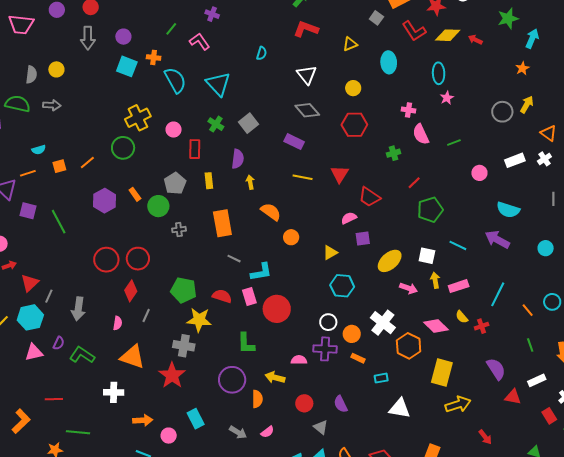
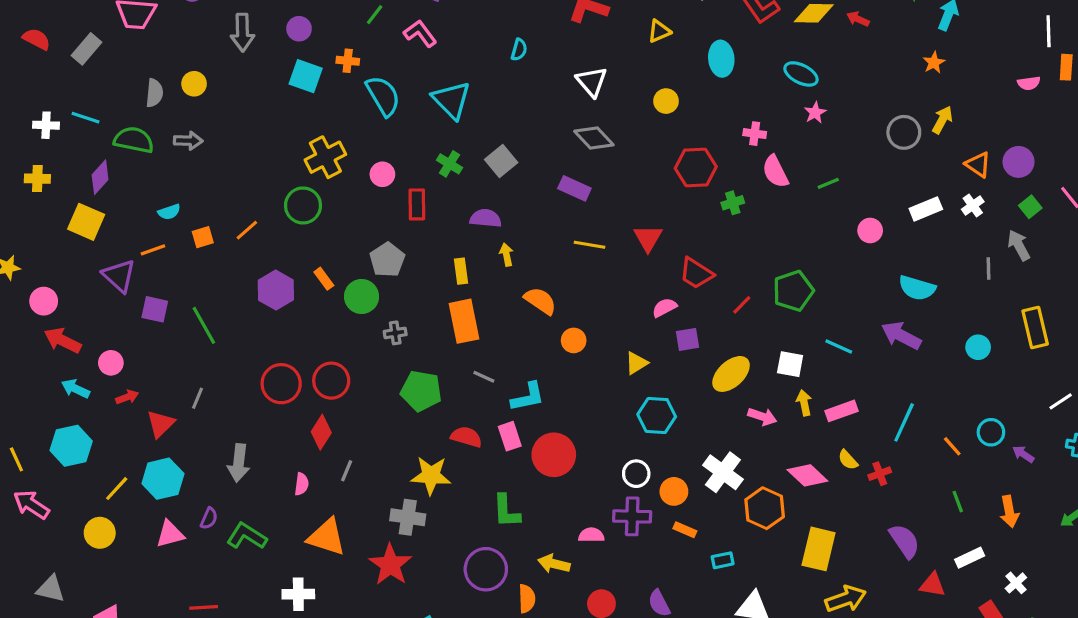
cyan ellipse: (439, 73) -> (801, 74), turned -60
red hexagon: (354, 125) -> (696, 167), moved
purple semicircle: (238, 159) -> (486, 218), turned -90
yellow rectangle: (209, 181) -> (461, 271), moved
red line: (414, 183) -> (742, 305), moved
green pentagon: (184, 290) -> (421, 391), moved
gray line: (49, 296) -> (198, 398), moved

